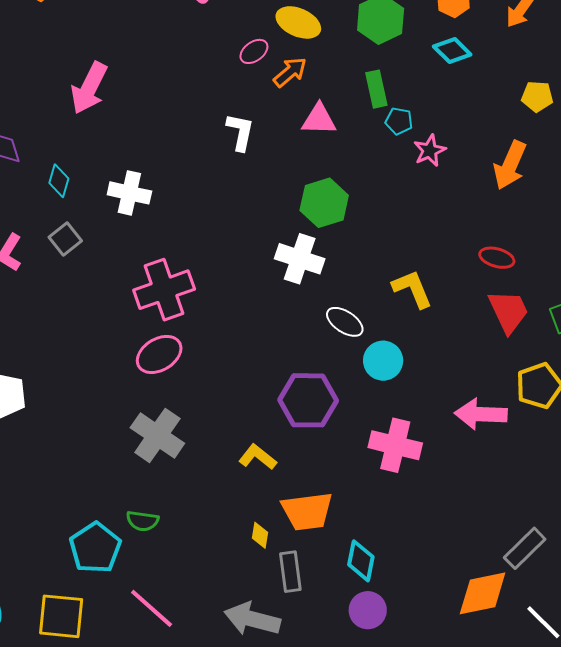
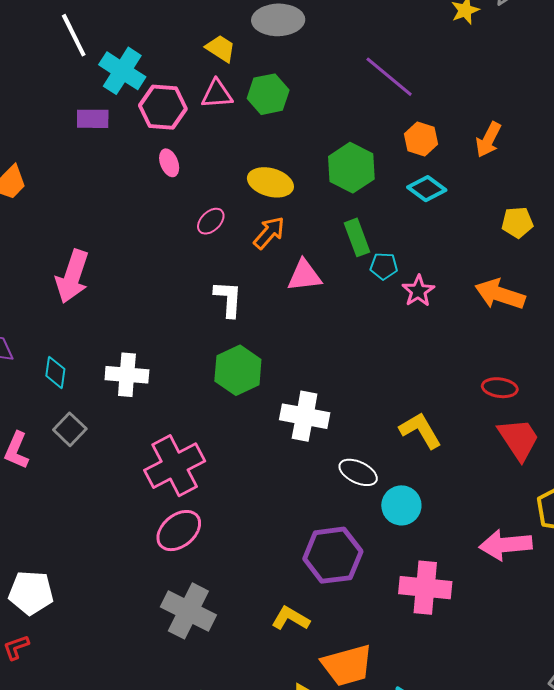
pink ellipse: (254, 51) -> (211, 221), moved
orange arrow: (510, 165) -> (500, 294), turned 93
green hexagon: (324, 203) -> (238, 370), moved

